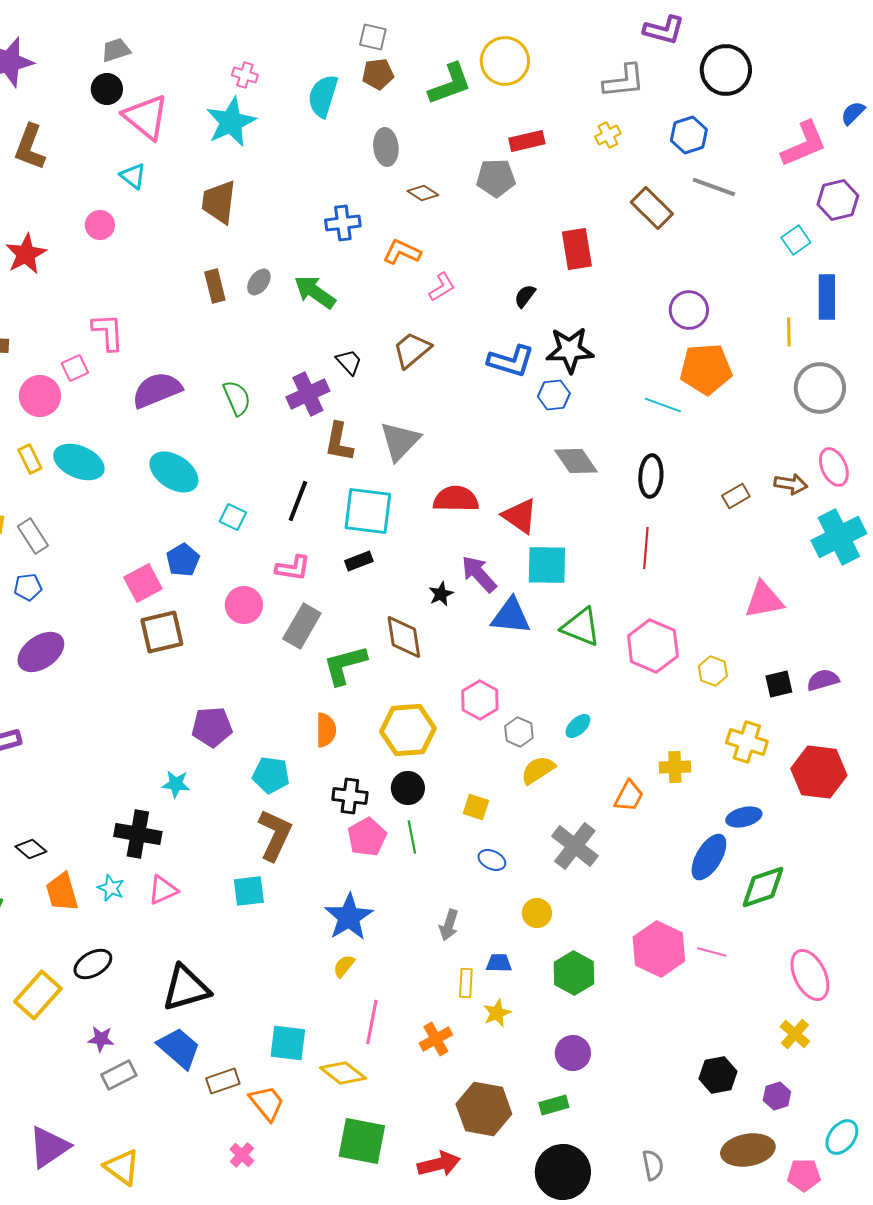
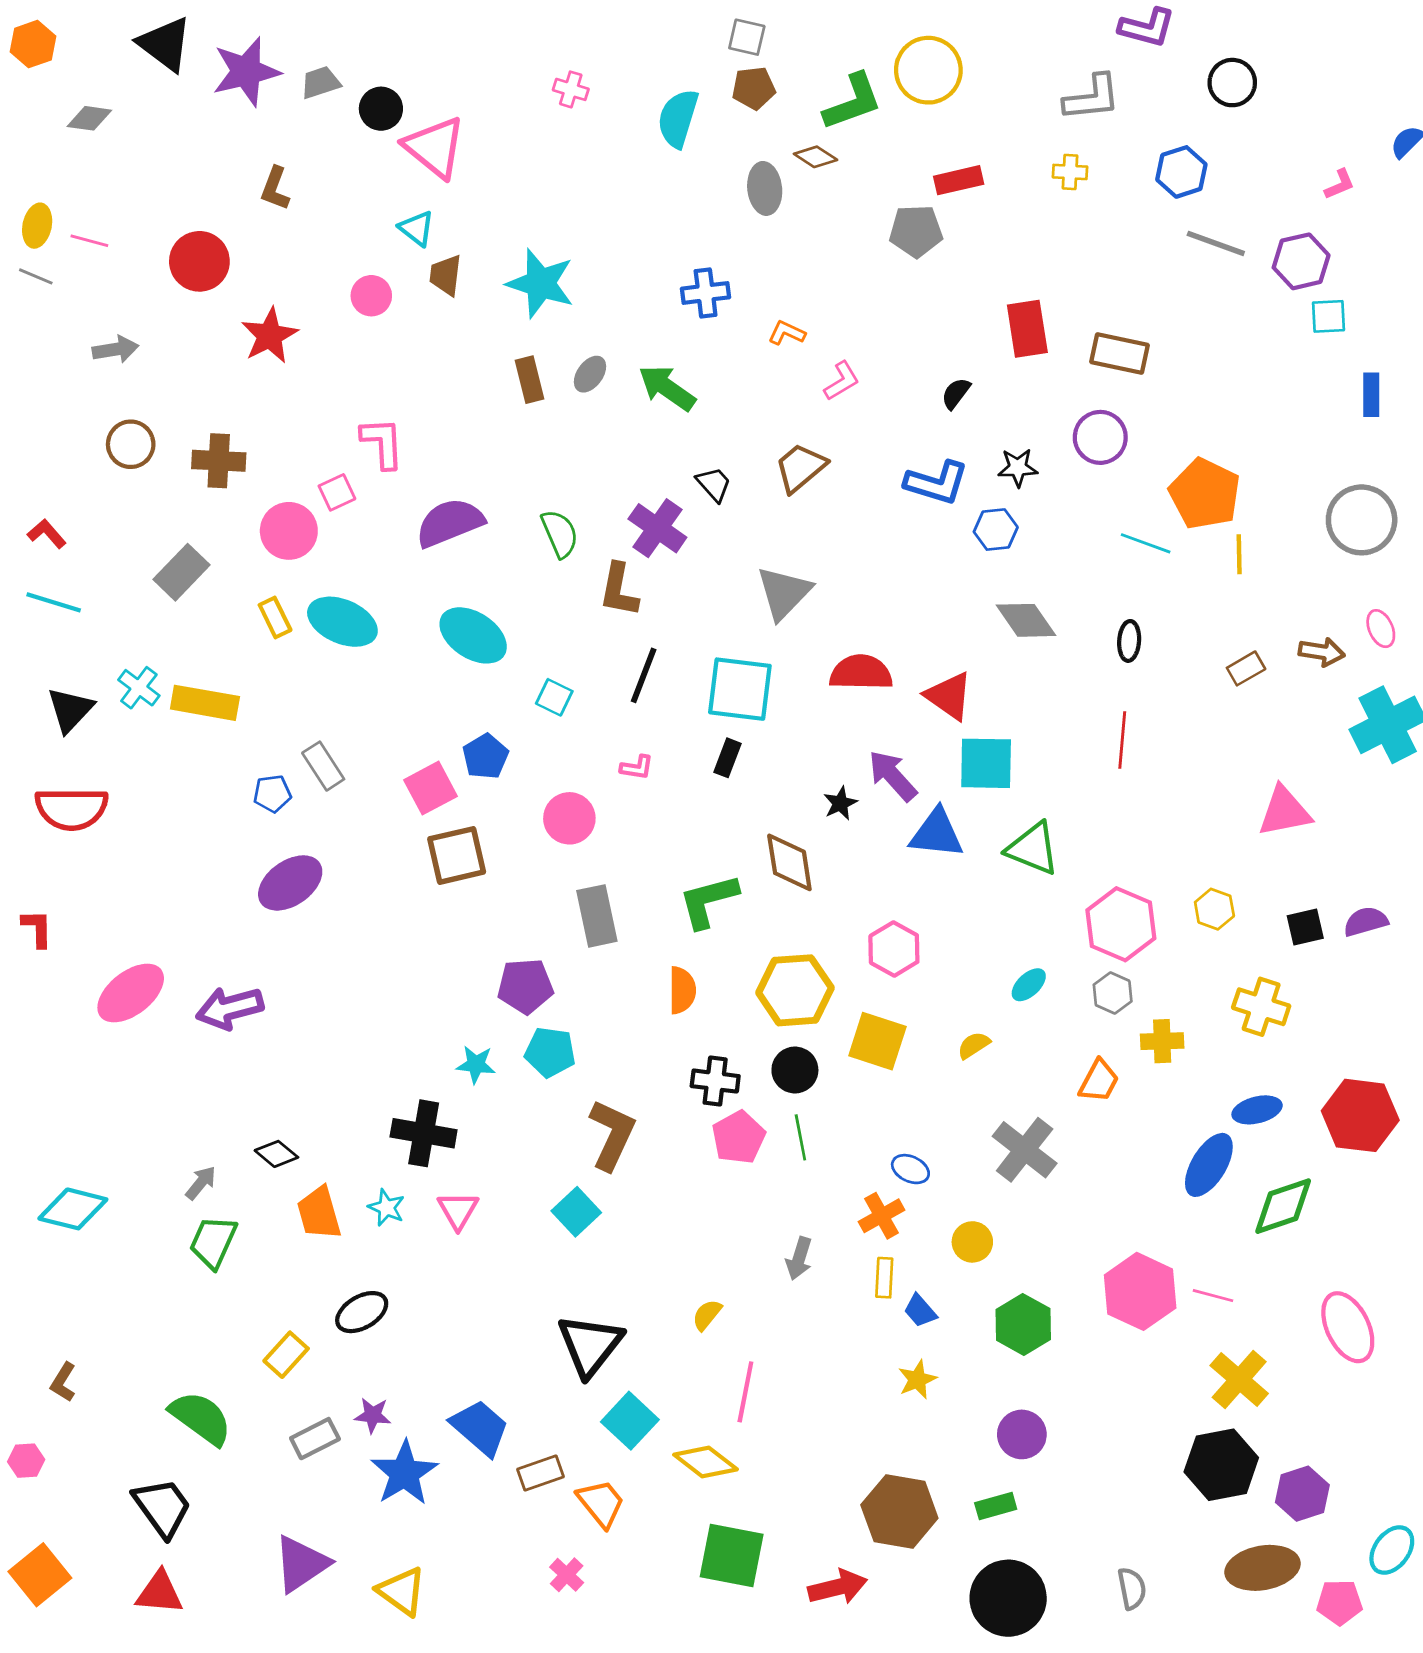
gray trapezoid: (116, 50) -> (320, 83), moved
black circle: (726, 70) -> (1232, 83), size x0.7
cyan star: (231, 122) -> (540, 283), moved, turned -30
yellow cross: (608, 135) -> (1070, 172), turned 30
pink L-shape: (804, 144) -> (1340, 184), size x0.5
brown L-shape: (30, 147) -> (275, 188), size x0.7
brown diamond: (423, 193) -> (816, 157), moved
purple hexagon: (838, 200) -> (1301, 261), moved
brown trapezoid: (219, 202) -> (446, 275), moved, size x0.7
brown rectangle: (652, 208) -> (1119, 353), moved, turned -33
cyan square: (796, 240) -> (1329, 316), turned 32
orange L-shape: (402, 252) -> (787, 333), size x0.7
blue rectangle: (827, 297) -> (1371, 395), size x0.7
purple circle: (689, 310) -> (1100, 437), moved
yellow line: (789, 332) -> (1239, 554), moved
black star: (570, 350) -> (1018, 468), size x0.6
orange pentagon: (706, 369) -> (1205, 494), turned 30
purple cross: (308, 394) -> (657, 528), turned -30
brown L-shape: (339, 442) -> (619, 590), moved
pink ellipse: (834, 467) -> (1381, 629), size x0.7
black ellipse: (651, 476) -> (1129, 641), size x0.7
gray rectangle: (33, 536) -> (323, 766), moved
black rectangle: (359, 561) -> (728, 758), turned -48
pink L-shape: (293, 568) -> (637, 767), size x0.7
gray rectangle: (302, 626) -> (597, 916), moved, turned -42
pink hexagon: (653, 646) -> (1121, 924), moved
gray hexagon: (519, 732) -> (1113, 993), moved
yellow semicircle: (538, 770) -> (974, 1045), size x0.7
red hexagon: (819, 772) -> (1360, 1115), moved
cyan pentagon: (271, 775) -> (550, 1052), moved
yellow square: (476, 807) -> (877, 1041), moved, size x1.6
pink triangle: (163, 890) -> (458, 1210), turned -36
cyan square: (249, 891) -> (576, 1212), turned -36
blue star: (349, 917) -> (404, 1473), moved
gray arrow: (449, 925) -> (799, 1258), moved
blue trapezoid: (499, 963) -> (920, 1311), turned -132
yellow rectangle: (466, 983) -> (884, 1278), moved
black triangle: (186, 988) -> (590, 1345), moved, turned -36
yellow rectangle: (38, 995) -> (286, 1355), size x0.7
yellow cross: (795, 1034) -> (1239, 1379), moved, size x1.4
orange cross: (436, 1039) -> (882, 1216), moved
cyan square: (288, 1043) -> (630, 1421), turned 36
gray rectangle: (119, 1075) -> (315, 1439), moved
black hexagon: (718, 1075) -> (1221, 1465), size x1.4
purple hexagon: (777, 1096) -> (1302, 1494), size x1.4

